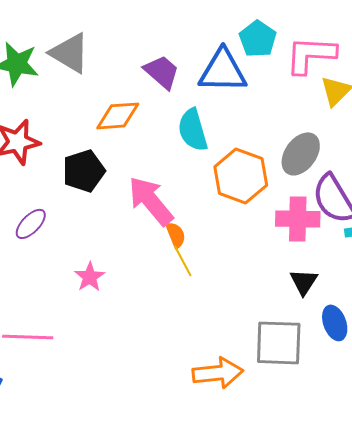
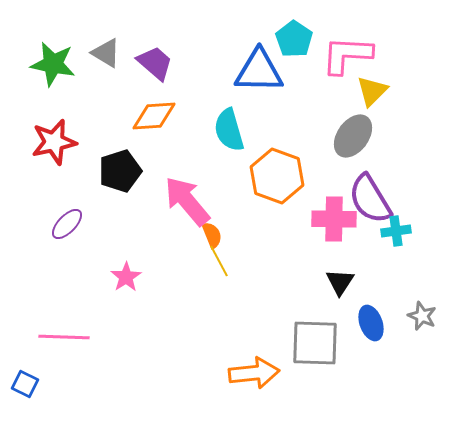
gray triangle: (70, 53) -> (106, 53), size x0.7
purple trapezoid: (162, 72) -> (155, 63), moved
gray ellipse: (301, 154) -> (353, 136), moved

